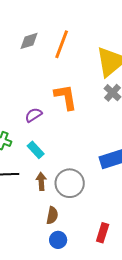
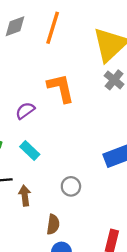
brown arrow: (41, 181) -> (25, 196), moved
gray circle: (70, 183) -> (71, 186), size x0.6

